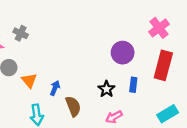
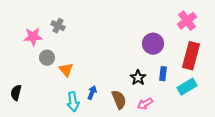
blue arrow: (55, 88) -> (92, 93), moved
brown semicircle: (73, 106) -> (119, 100), moved
cyan rectangle: (168, 114) -> (187, 87), moved

